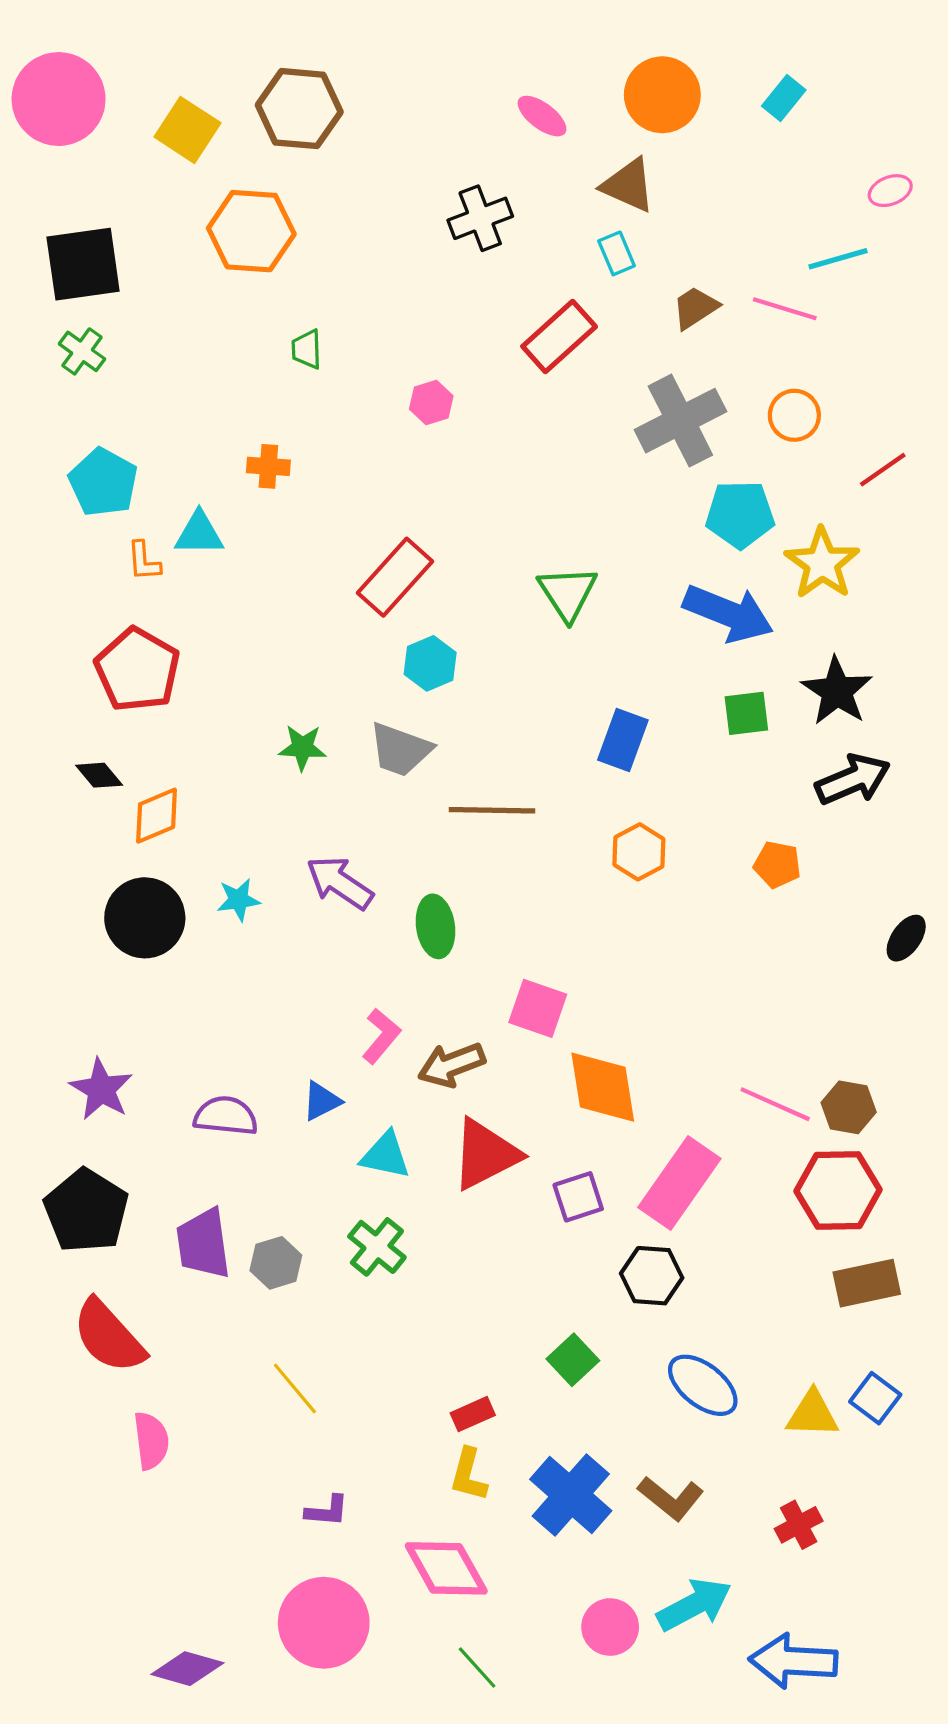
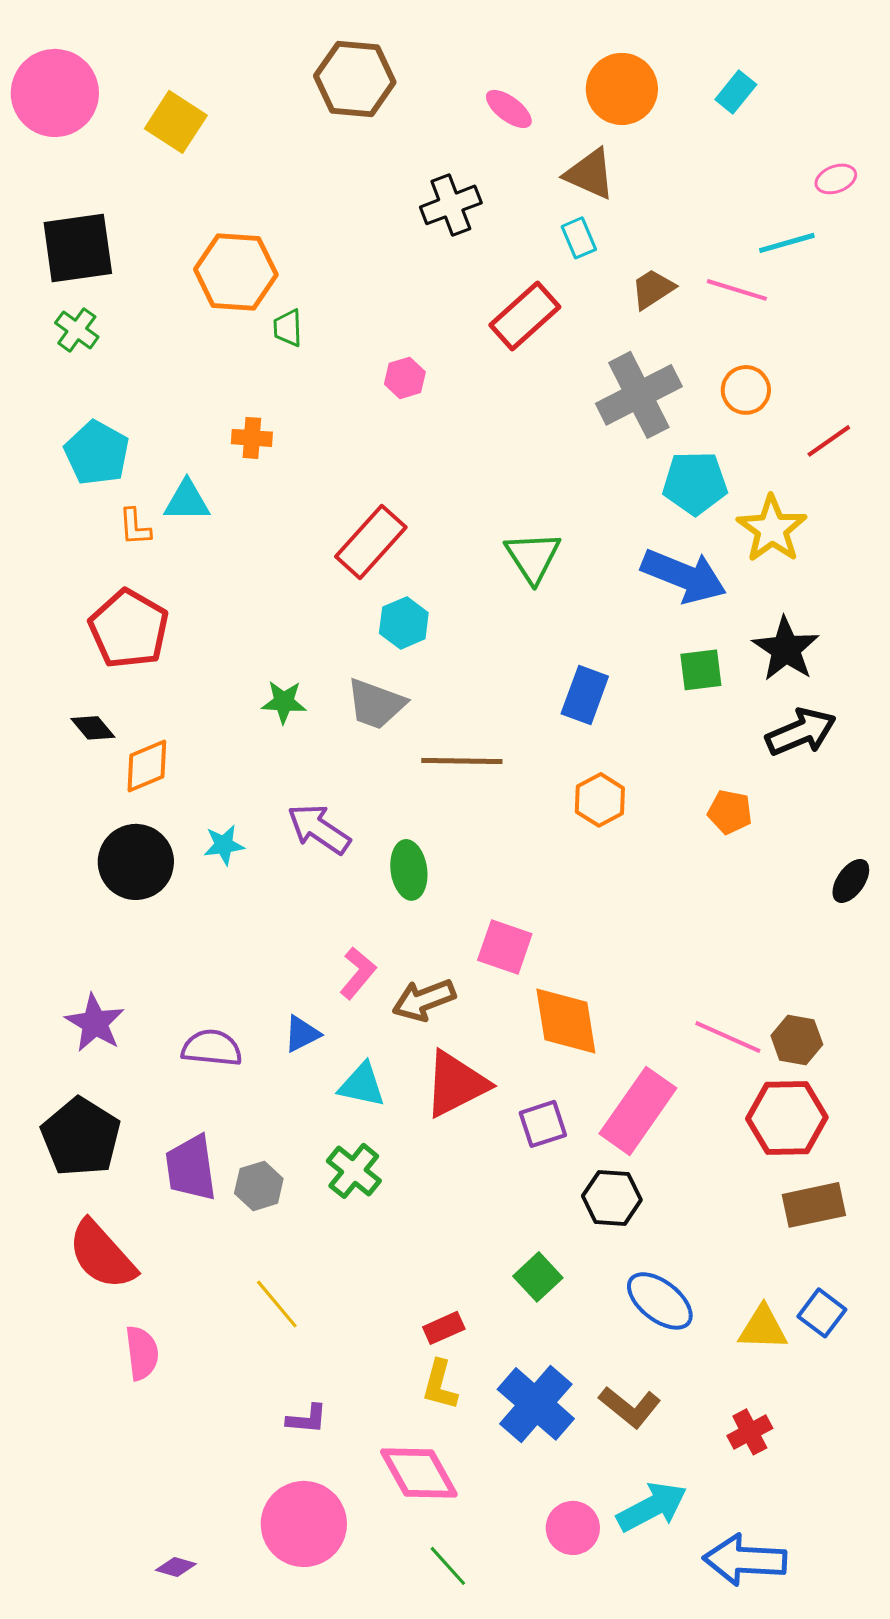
brown hexagon: (299, 109) -> (355, 79), moved
orange hexagon: (251, 231) -> (236, 272), moved
purple diamond: (187, 1669) -> (176, 1567), size x0.6

